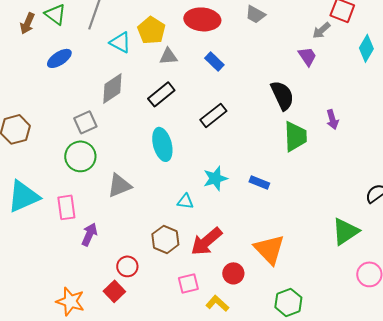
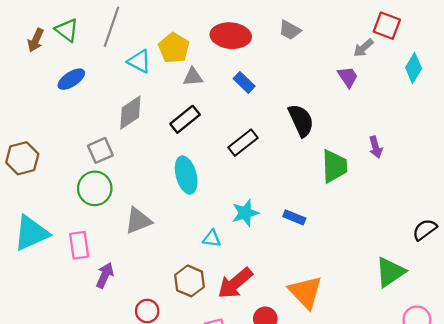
black semicircle: (282, 95) -> (301, 120), moved

